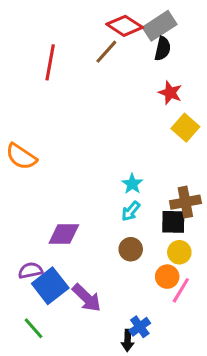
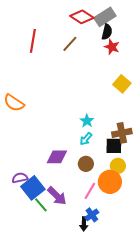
brown line: (106, 52) -> (70, 44), moved
red star: (170, 93) -> (112, 47), moved
purple diamond: (64, 234) -> (57, 157), moved
orange circle: (167, 277) -> (110, 182), size x1.5
pink line: (181, 290) -> (90, 191), moved
green line: (33, 328) -> (41, 205), moved

